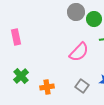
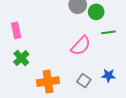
green cross: (21, 76) -> (21, 58), moved
orange cross: (47, 87) -> (48, 82), size x1.5

